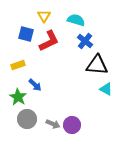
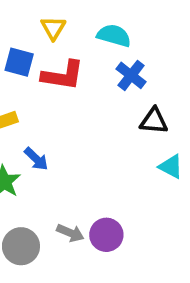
red L-shape: (49, 41) -> (63, 75), turned 35
black triangle: (97, 65) -> (154, 121), size x0.7
gray circle: (27, 119) -> (21, 246), moved

